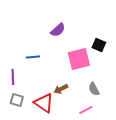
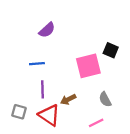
purple semicircle: (58, 30) -> (47, 30), moved
purple line: (13, 77) -> (42, 89), moved

